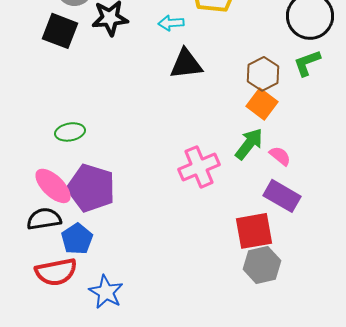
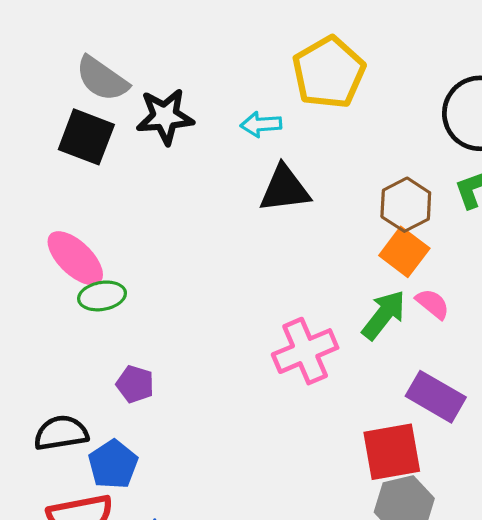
pink semicircle: (280, 156) -> (433, 304), moved
pink ellipse: (53, 186) -> (75, 258), moved
purple pentagon: (91, 188) -> (135, 384), size x0.5

